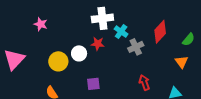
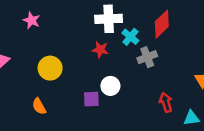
red diamond: (160, 32) -> (162, 24), moved
white circle: (79, 53) -> (110, 86), moved
red arrow: (144, 83) -> (166, 102), moved

